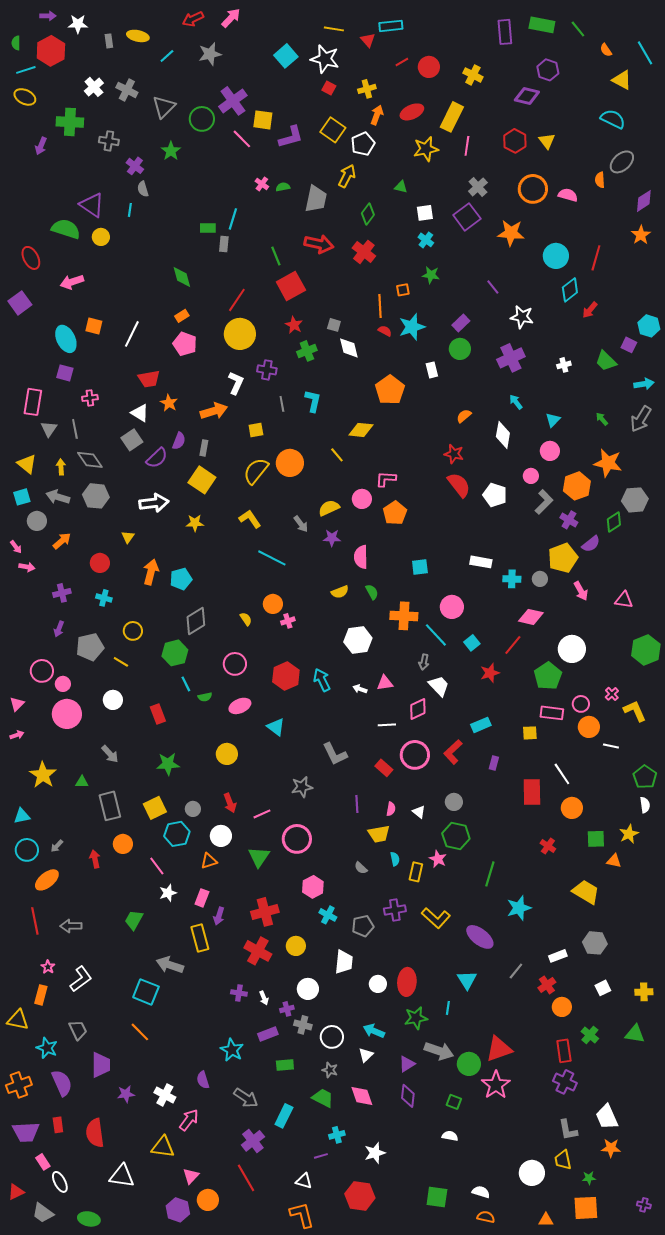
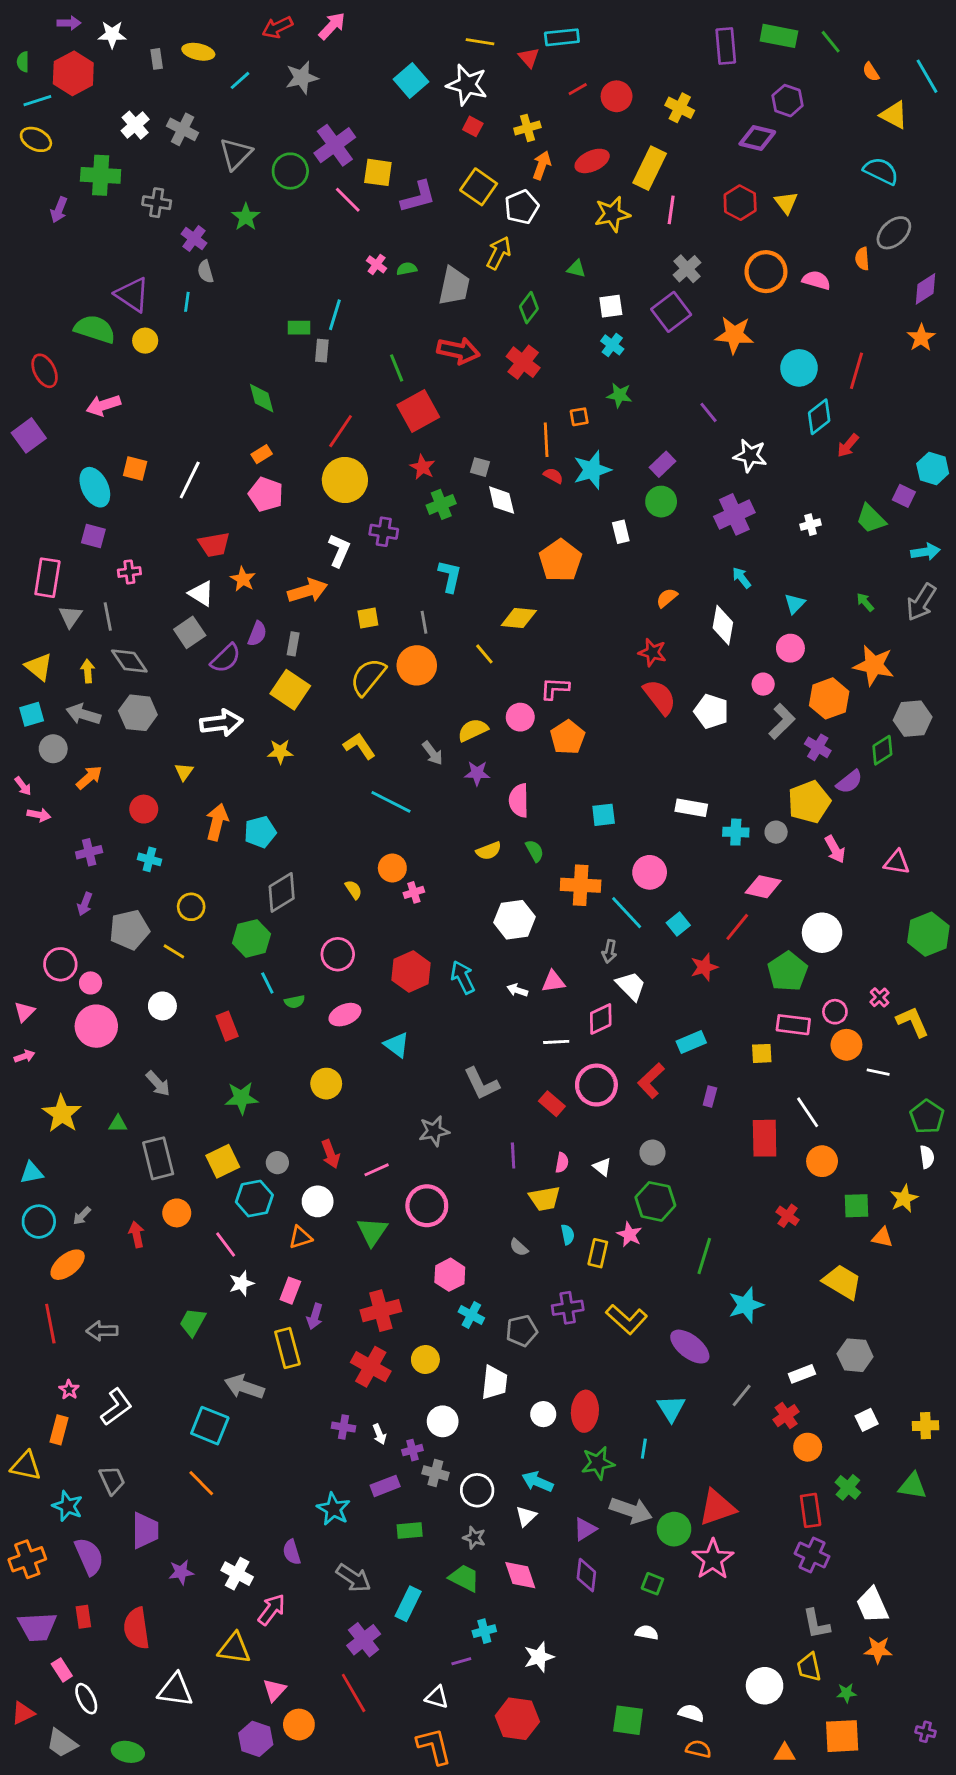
gray line: (282, 404) -> (424, 622), moved

